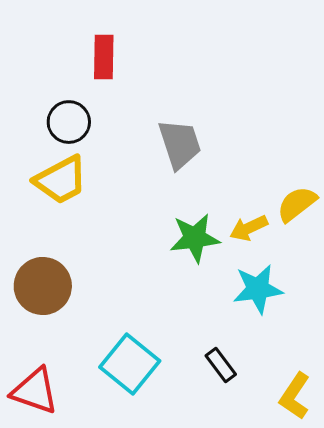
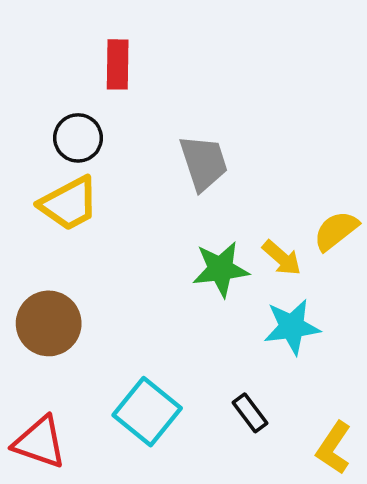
yellow arrow: (249, 228) -> (282, 258), turned -114

